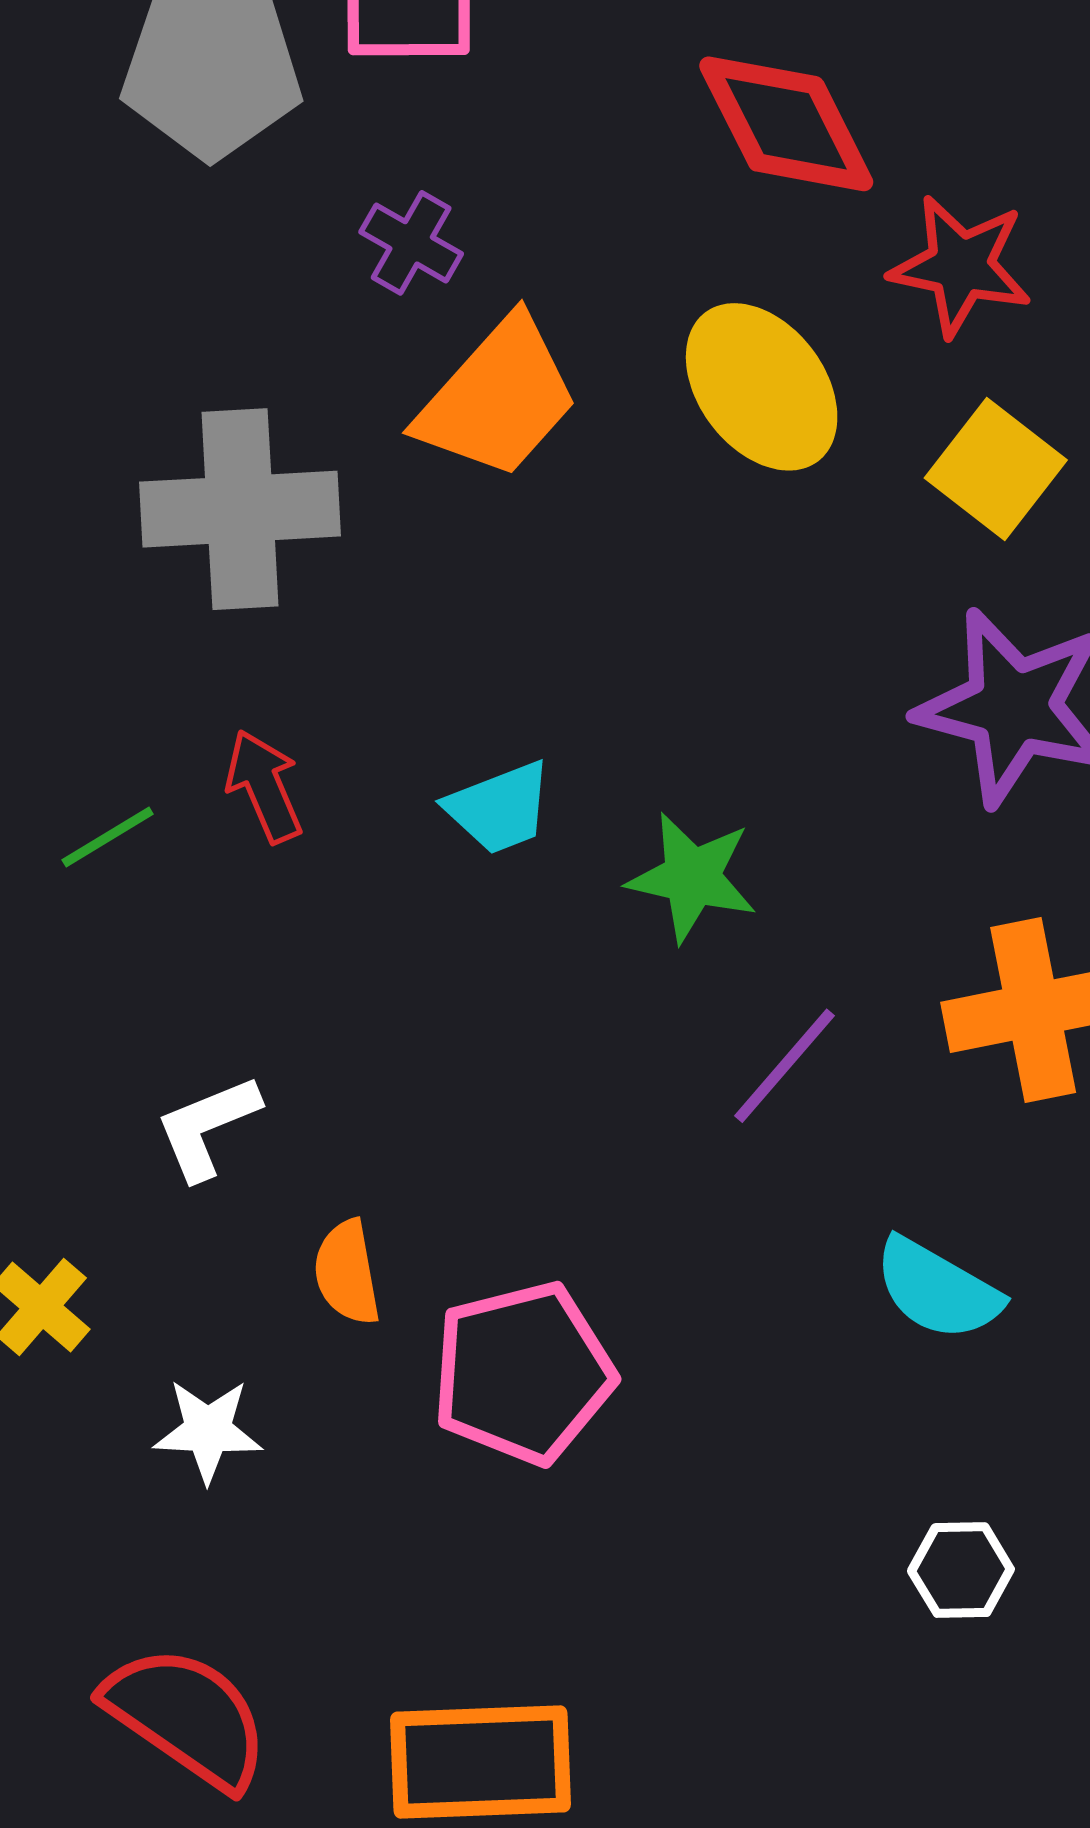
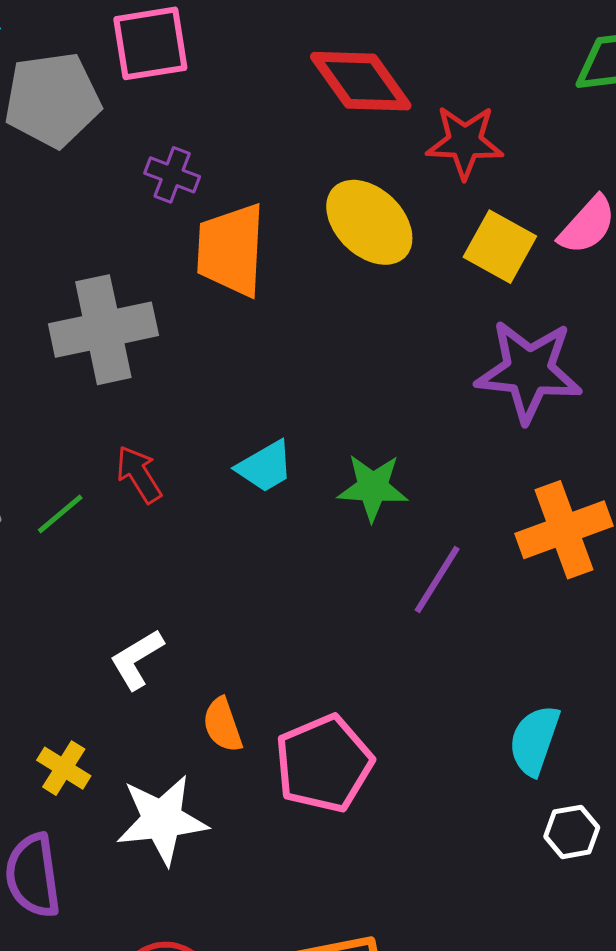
orange trapezoid: (498, 398) -> (231, 250), turned 150
cyan semicircle: (937, 1289) -> (534, 740), moved, turned 88
white star: (208, 1431) -> (162, 820), size x1.6

